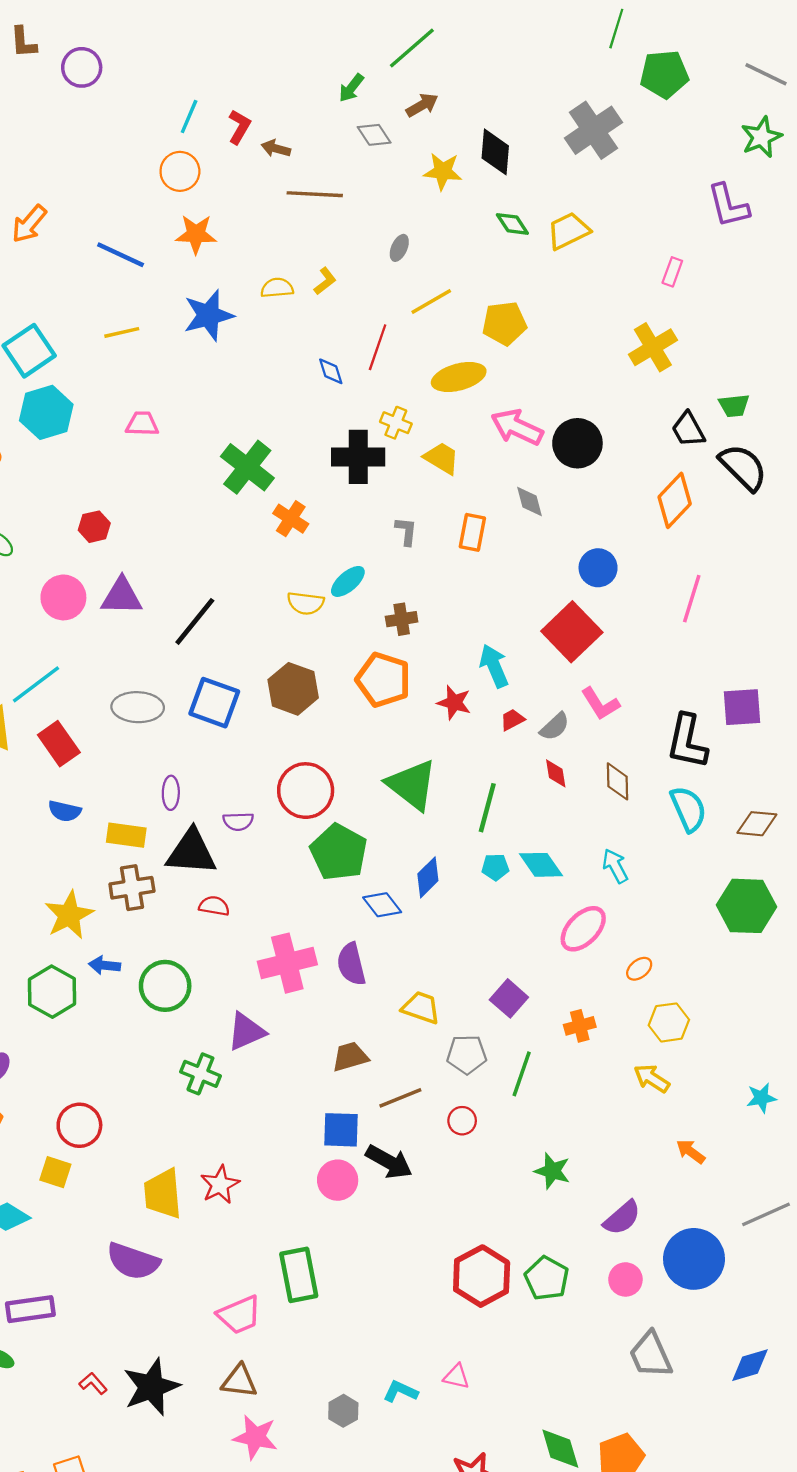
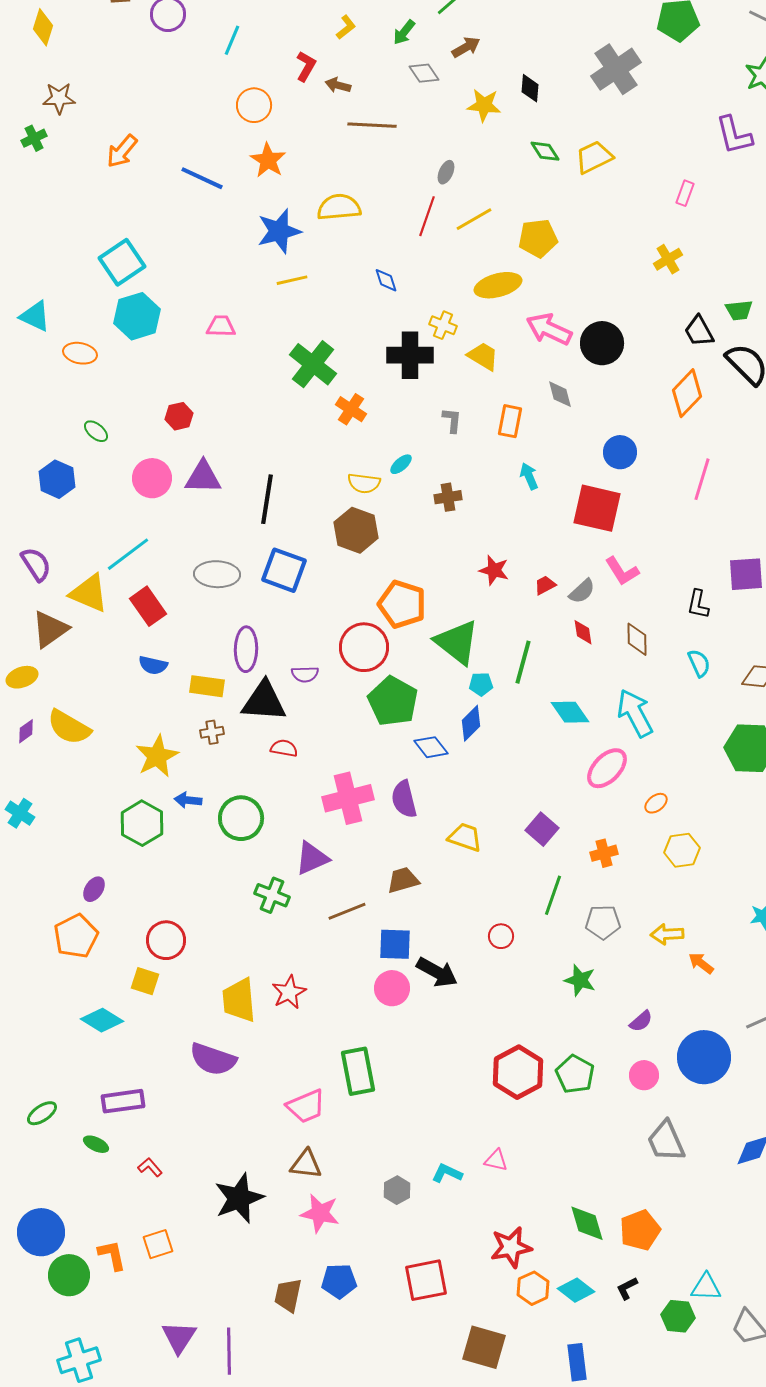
cyan line: (189, 117) -> (232, 40), moved
black diamond: (495, 152) -> (530, 88), size x0.7
orange star: (196, 234) -> (268, 160), turned 30
yellow L-shape: (325, 281) -> (346, 27), moved
yellow semicircle: (277, 288) -> (339, 207), size x1.5
yellow line: (122, 332) -> (292, 280), moved
red line: (378, 347) -> (427, 216), moved
yellow cross: (653, 347) -> (668, 259), size x0.7
cyan ellipse: (348, 581) -> (401, 464), size x0.7
black line: (195, 621) -> (267, 499), turned -30
red square: (572, 632) -> (597, 508), turned -33
cyan arrow: (494, 666) -> (529, 476), moved, size x0.7
orange pentagon: (383, 680) -> (402, 604), moved
brown hexagon: (293, 689) -> (356, 530), moved
black L-shape: (687, 741) -> (698, 604), size x0.6
purple ellipse: (171, 793) -> (246, 649), size x1.5
cyan semicircle: (688, 809) -> (699, 663), size x0.7
cyan arrow: (615, 866) -> (635, 713), size x1.6
cyan pentagon: (495, 867) -> (481, 684), moved
brown cross: (132, 888) -> (212, 732), size x0.6
gray pentagon: (467, 1054) -> (603, 922), moved
yellow arrow: (652, 1078) -> (667, 934), moved, turned -36
brown line: (400, 1098) -> (347, 911), moved
purple semicircle: (622, 1218) -> (641, 1021), size x0.7
red L-shape: (93, 1383) -> (150, 1167), moved
black star: (151, 1387) -> (239, 1198), moved

